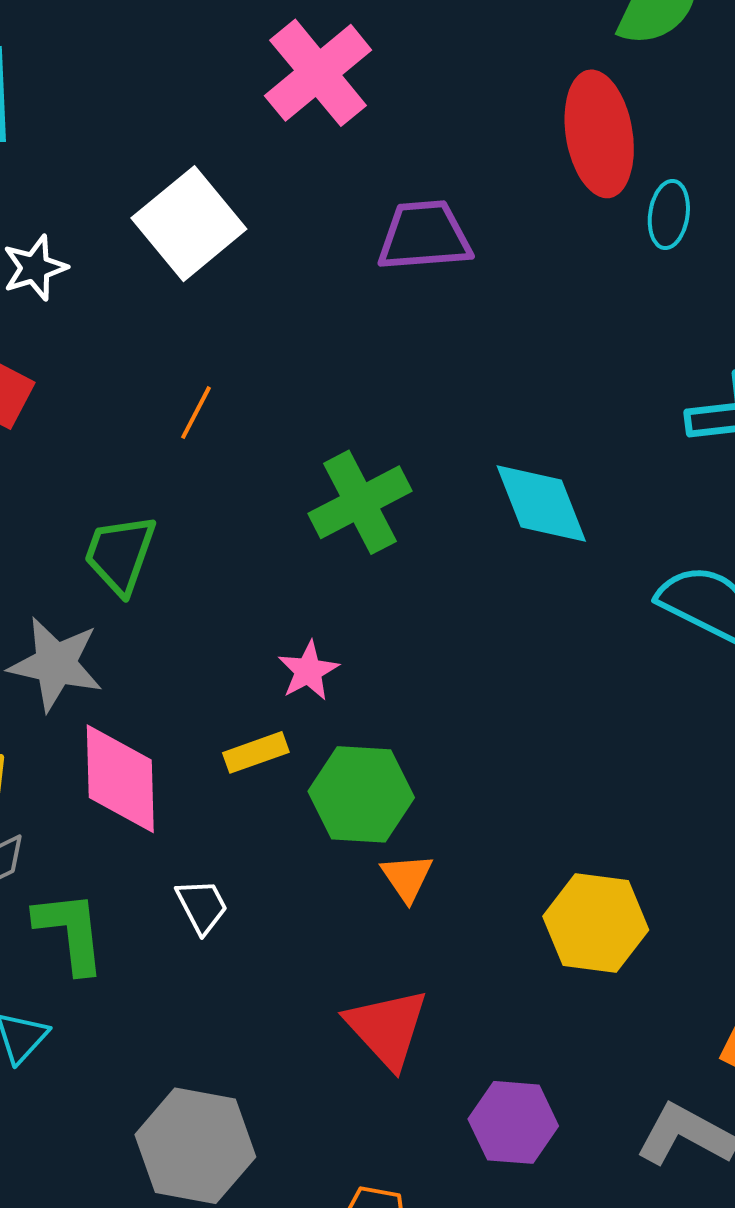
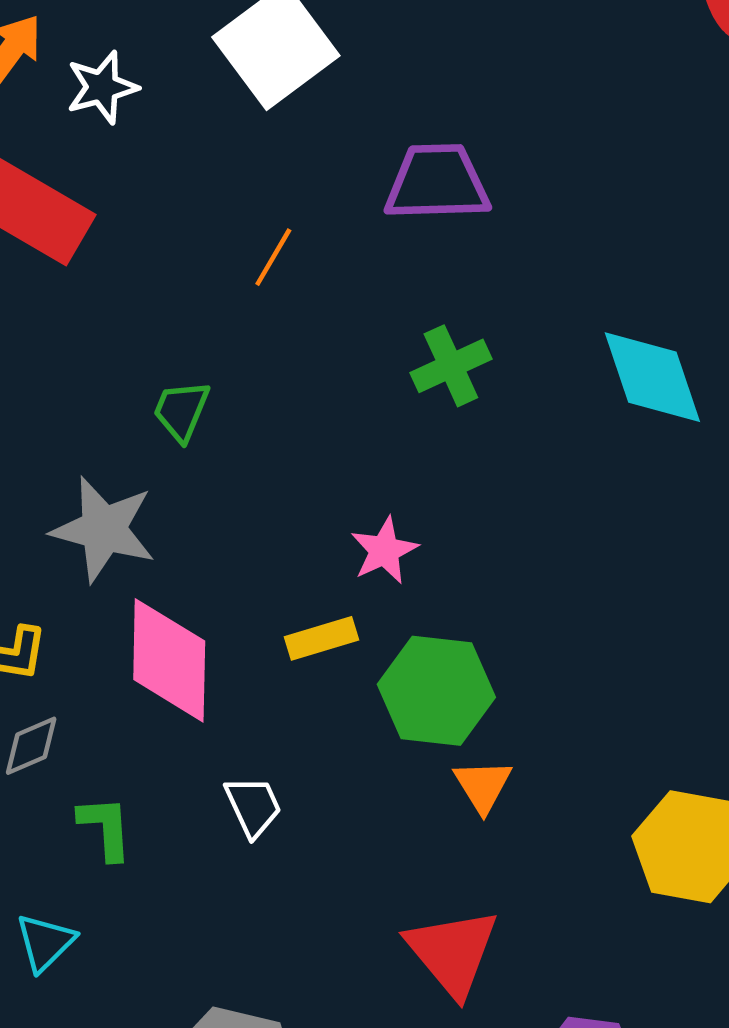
purple trapezoid: (424, 236) -> (437, 183), moved
green cross: (360, 502) -> (451, 366), size x0.7
green trapezoid: (120, 554) -> (181, 411), size x0.7
green L-shape: (70, 932) -> (105, 828), size x0.7

